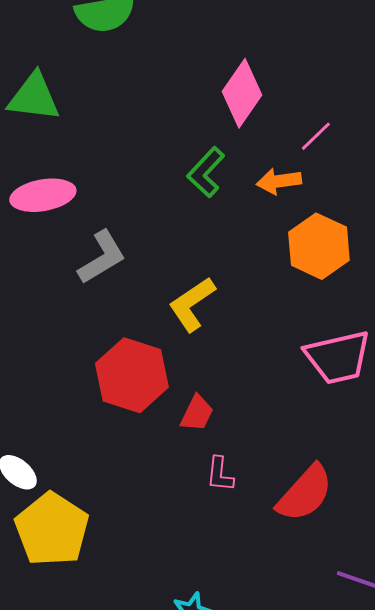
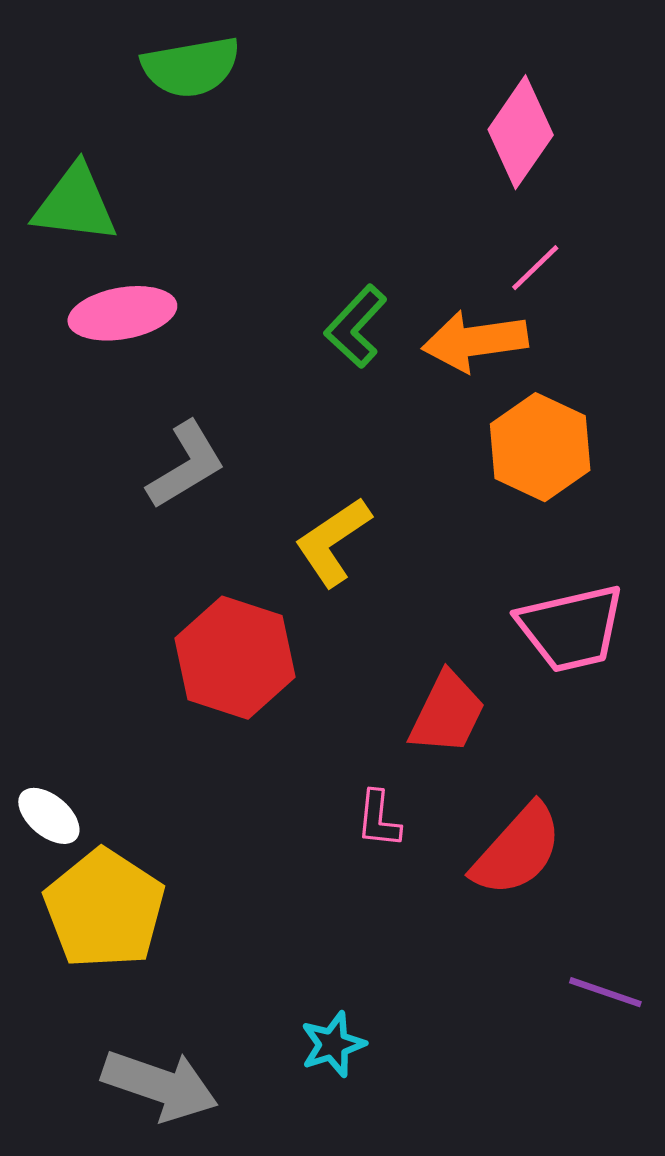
pink diamond: (242, 93) -> (521, 132), moved
orange arrow: (279, 181) -> (475, 341), size x1.4
pink ellipse: (43, 195) -> (122, 313), moved
red trapezoid: (197, 413) -> (447, 713), moved, size x1.4

